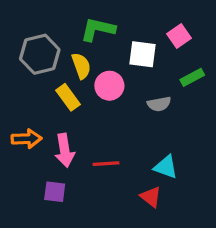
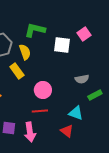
green rectangle: (192, 77) -> (95, 95), moved
pink circle: (109, 86) -> (43, 90), moved
gray semicircle: (159, 104) -> (82, 79), moved
pink arrow: (65, 150) -> (30, 132), moved

